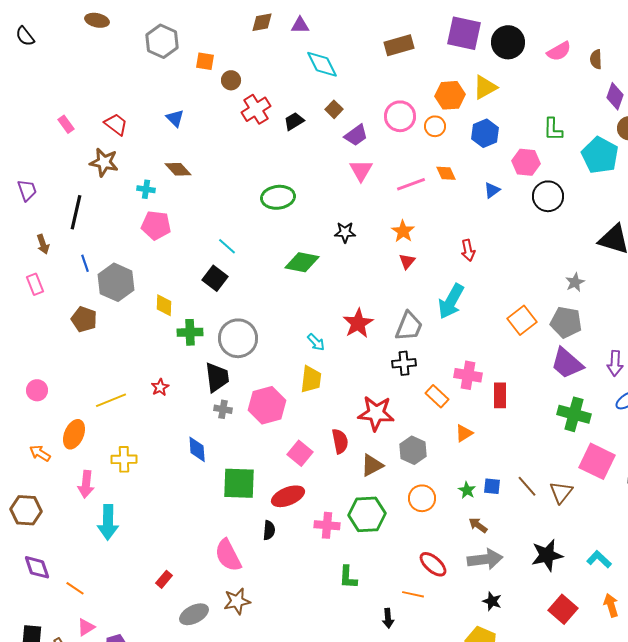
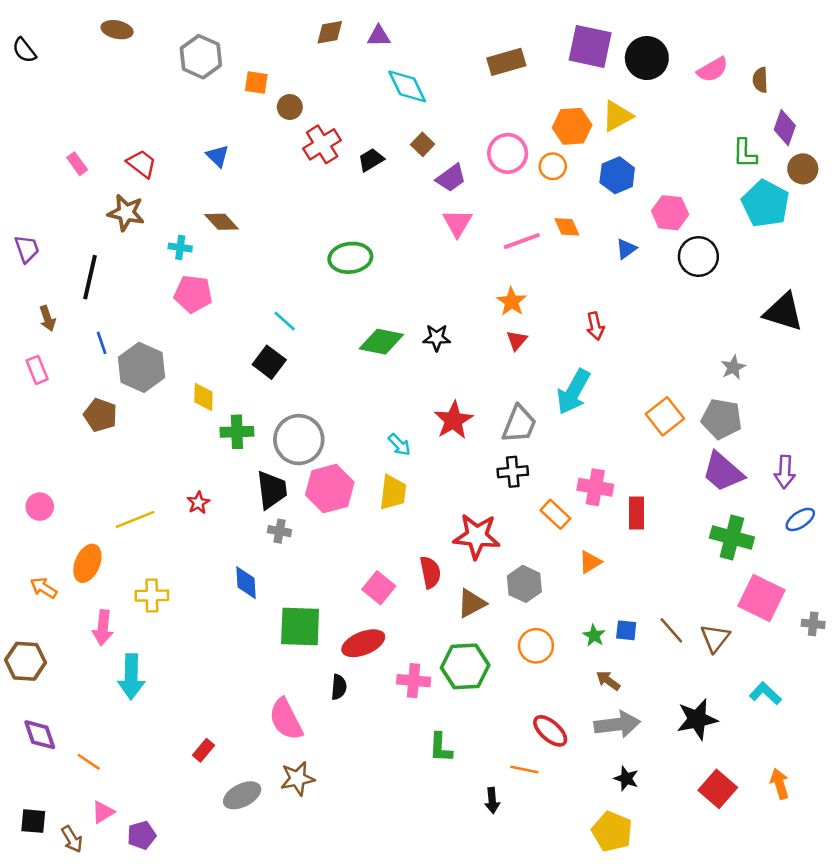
green L-shape: (553, 129) -> (745, 153), moved
black star: (345, 232) -> (437, 338), moved
pink hexagon: (267, 405) -> (330, 489), moved
cyan L-shape: (599, 559) -> (765, 693), moved

